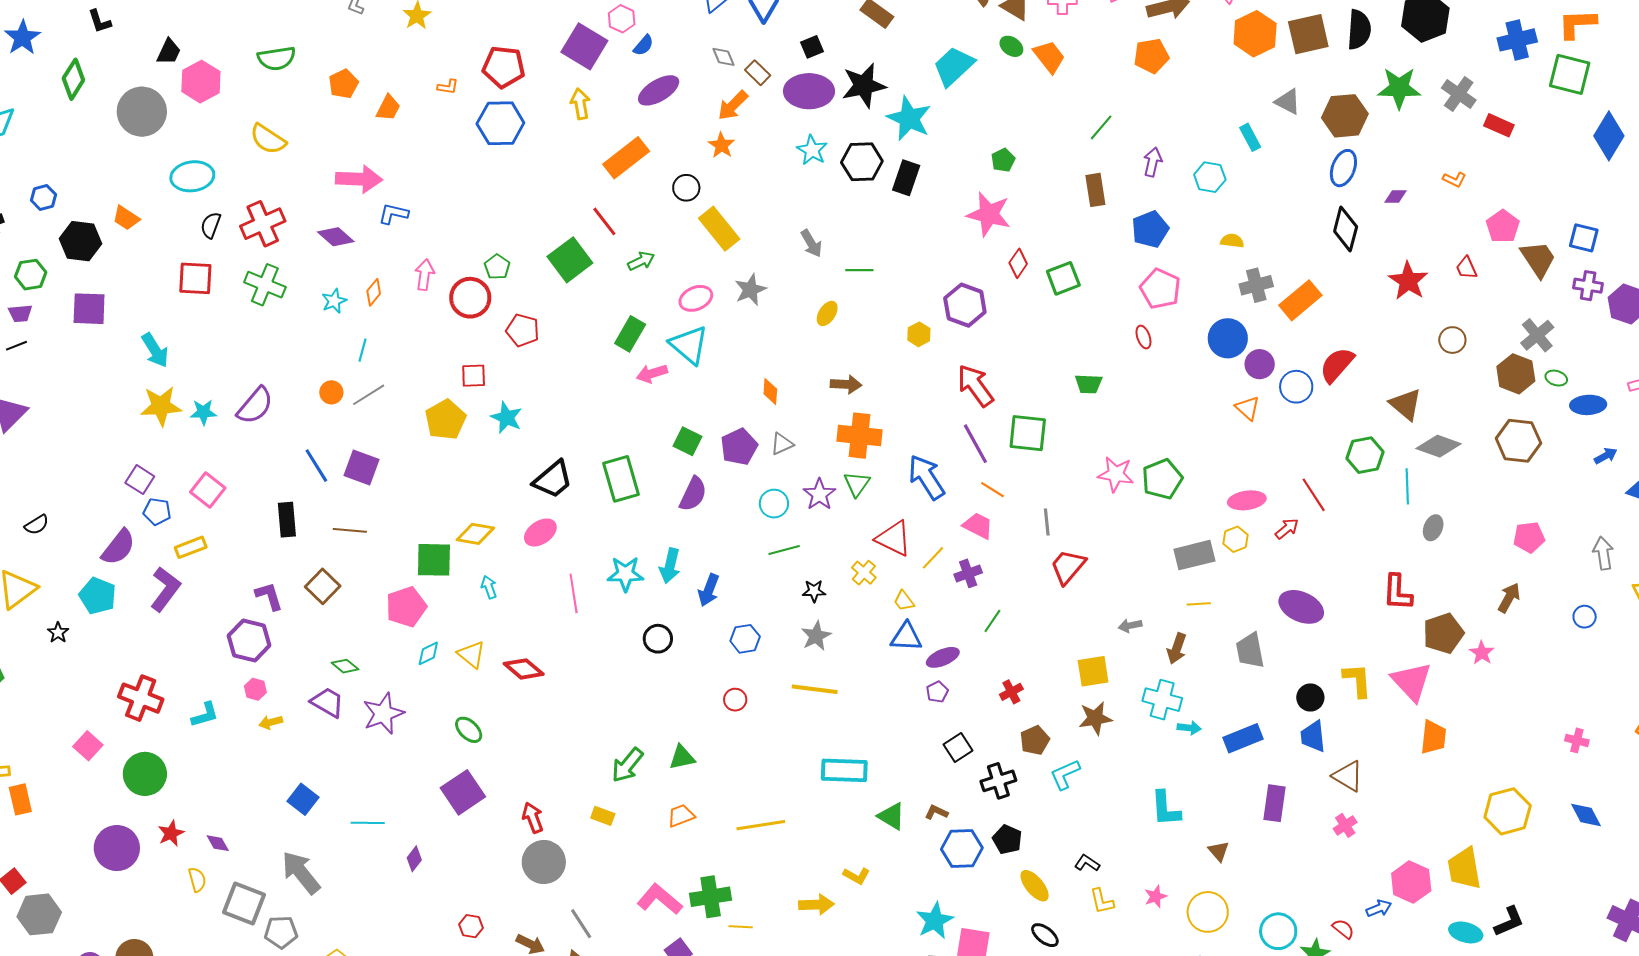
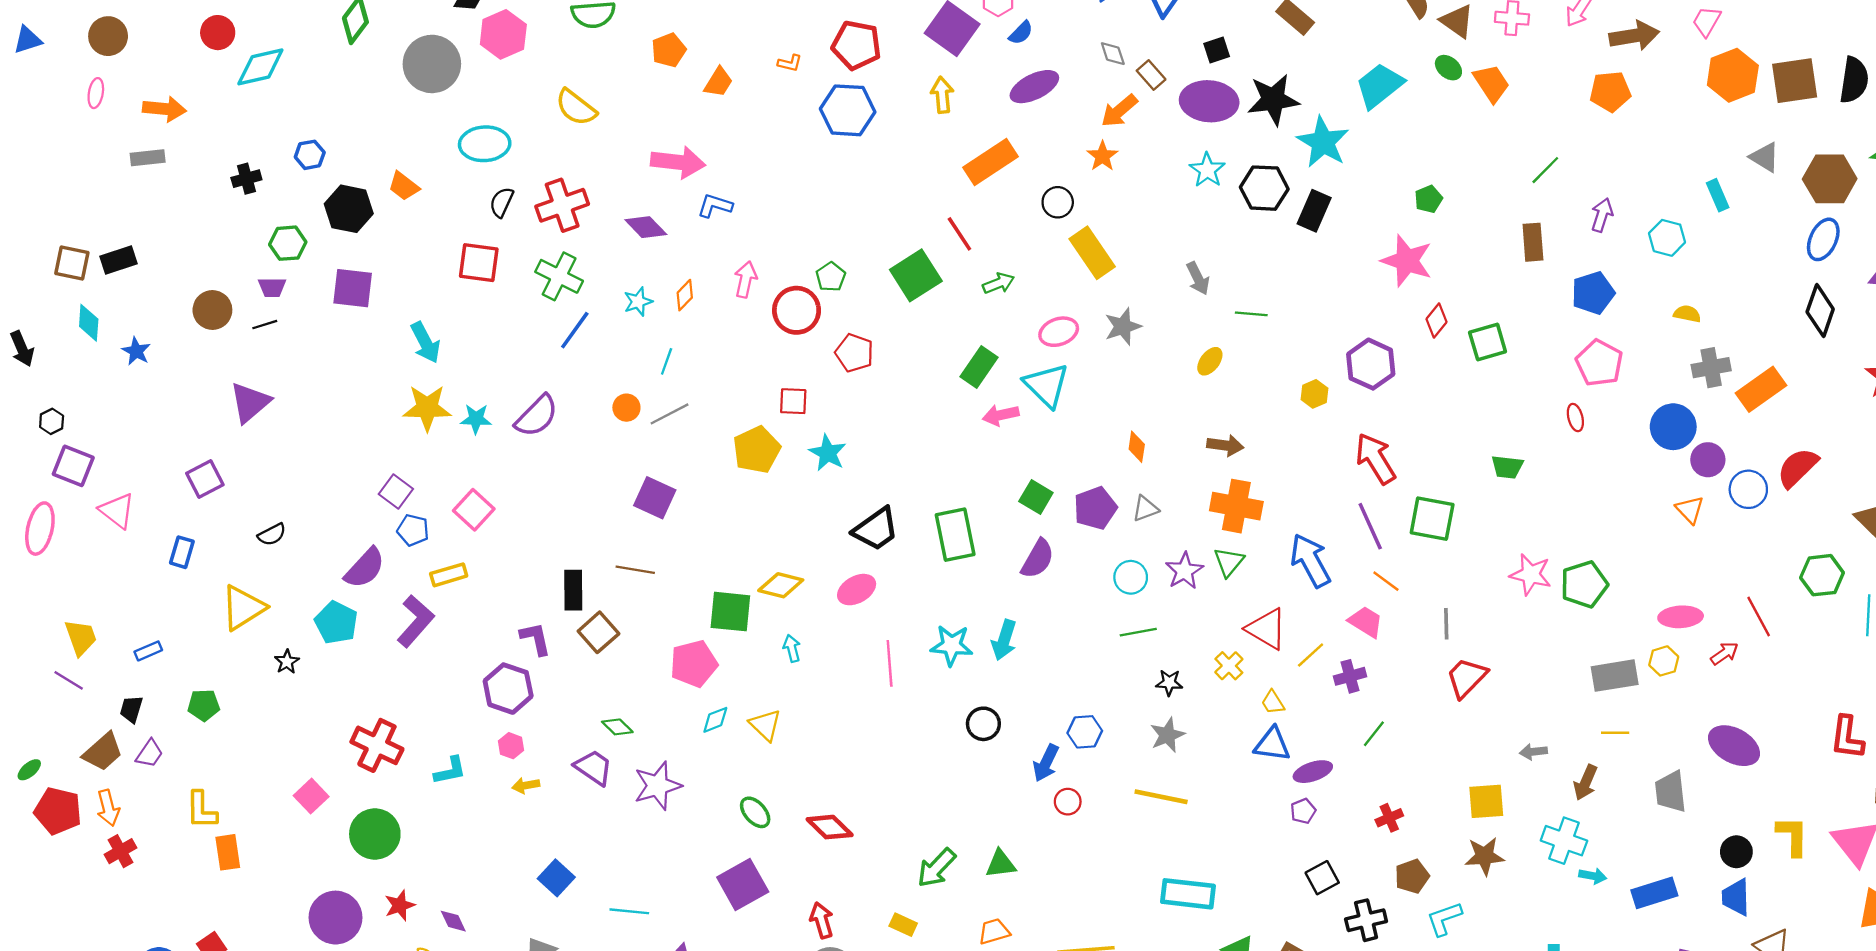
blue line: (316, 466) -> (575, 330), moved, turned 63
black rectangle: (287, 520) -> (573, 590), moved
blue arrow: (709, 590) -> (1046, 763), moved
red diamond: (524, 669) -> (830, 827), moved

